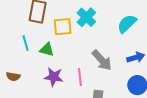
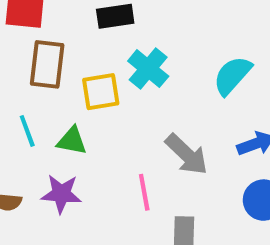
purple star: (54, 77) -> (61, 194), moved

